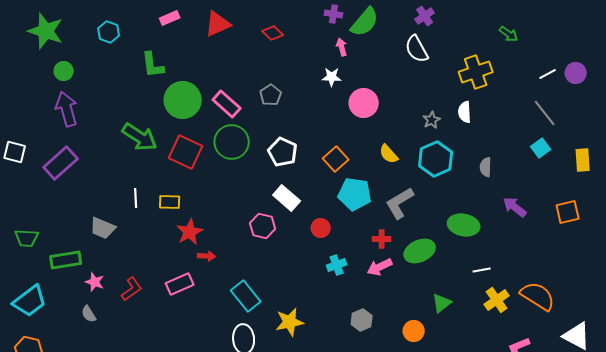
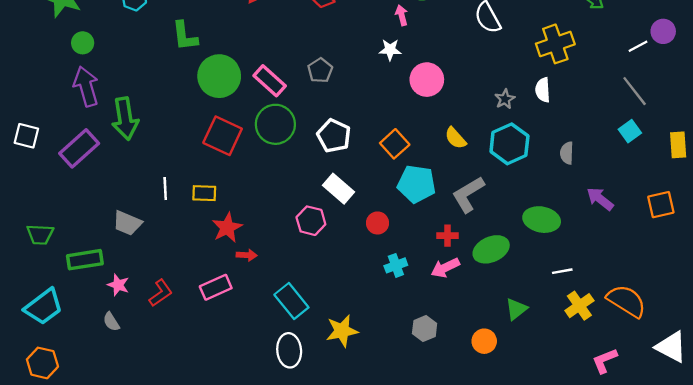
purple circle: (576, 73) -> (663, 31), moved
green arrow: (140, 137) -> (125, 119), moved, turned 48

